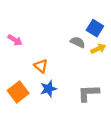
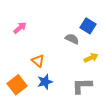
pink arrow: (15, 40) -> (20, 28), moved, turned -72
yellow arrow: (98, 49) -> (91, 58), moved

